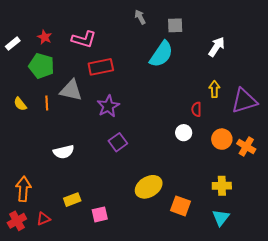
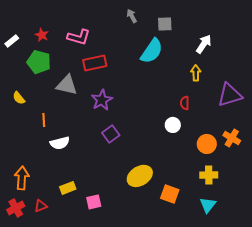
yellow arrow: (214, 89) -> (196, 73), moved
orange line: (47, 103) -> (44, 120), moved
orange circle: (222, 139) -> (207, 144), moved

